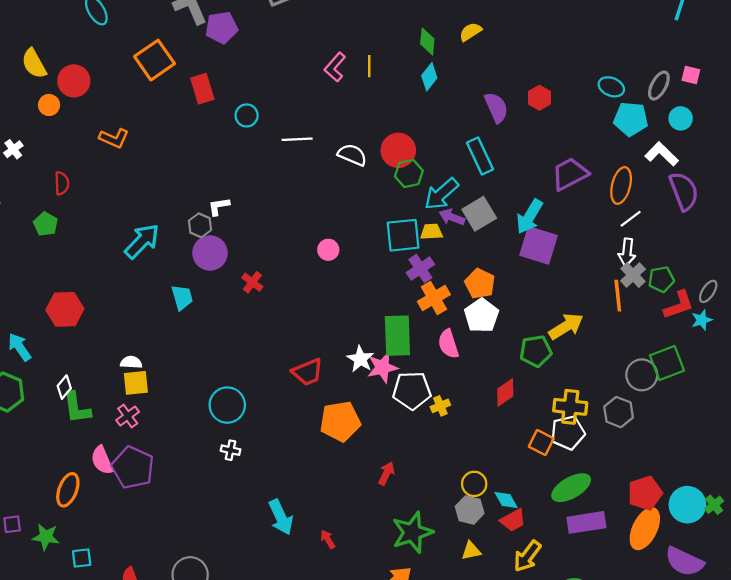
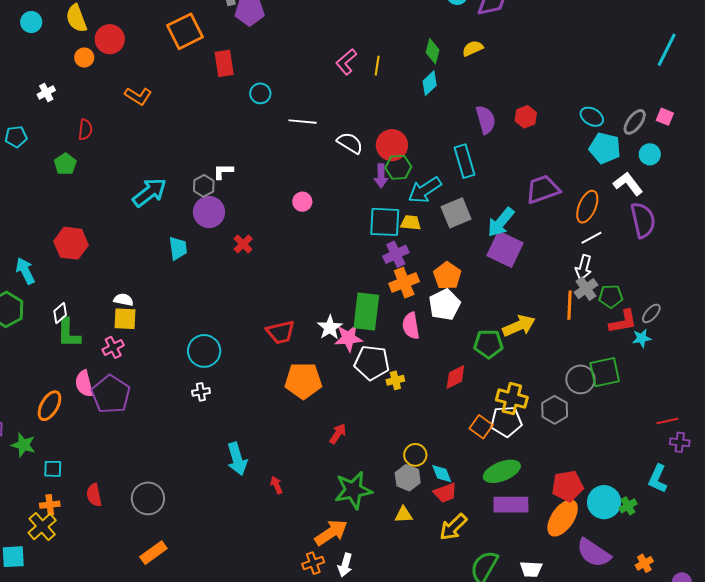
purple arrow: (452, 217) -> (381, 176), moved, turned -120
pink circle: (328, 250) -> (302, 202), moved
white cross: (231, 450) -> (201, 392), turned -30

